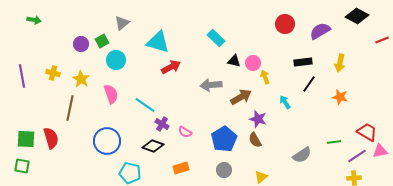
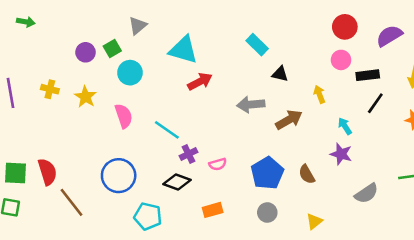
pink circle: (253, 63) -> (341, 60), moved
brown line: (70, 108) -> (72, 202), moved, turned -50
purple star: (258, 119) -> (341, 154), moved
purple cross: (162, 124) -> (188, 154), turned 32
pink semicircle: (185, 132) -> (218, 164), turned -48

